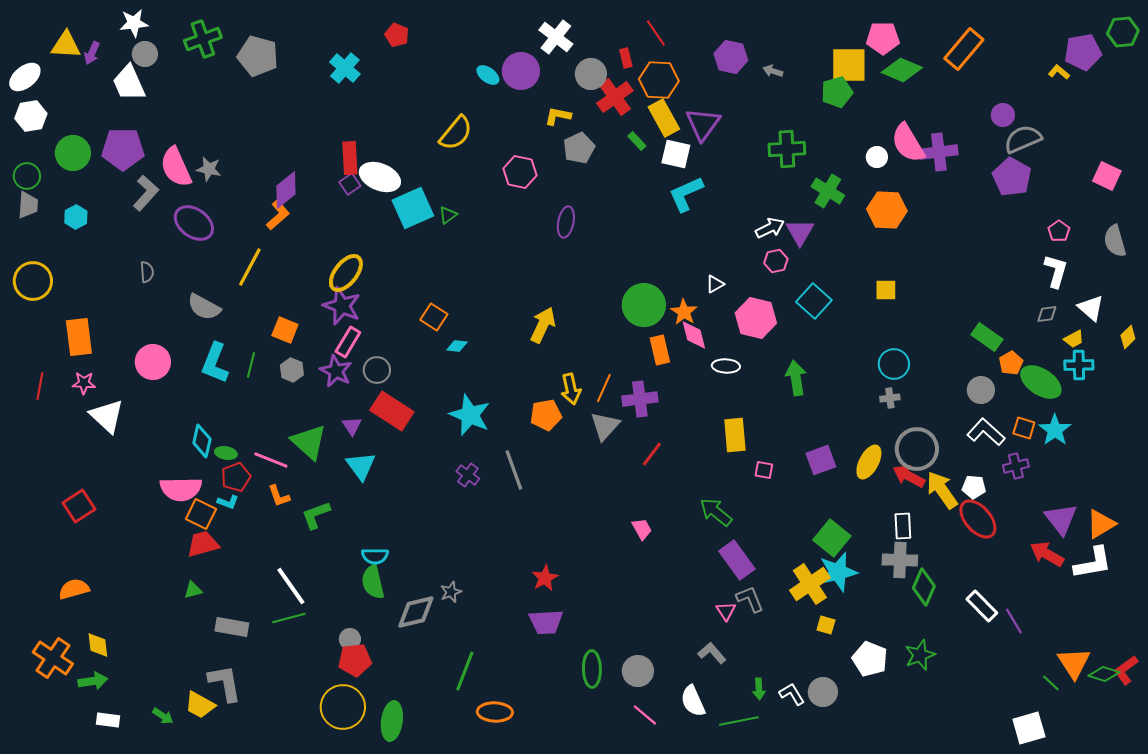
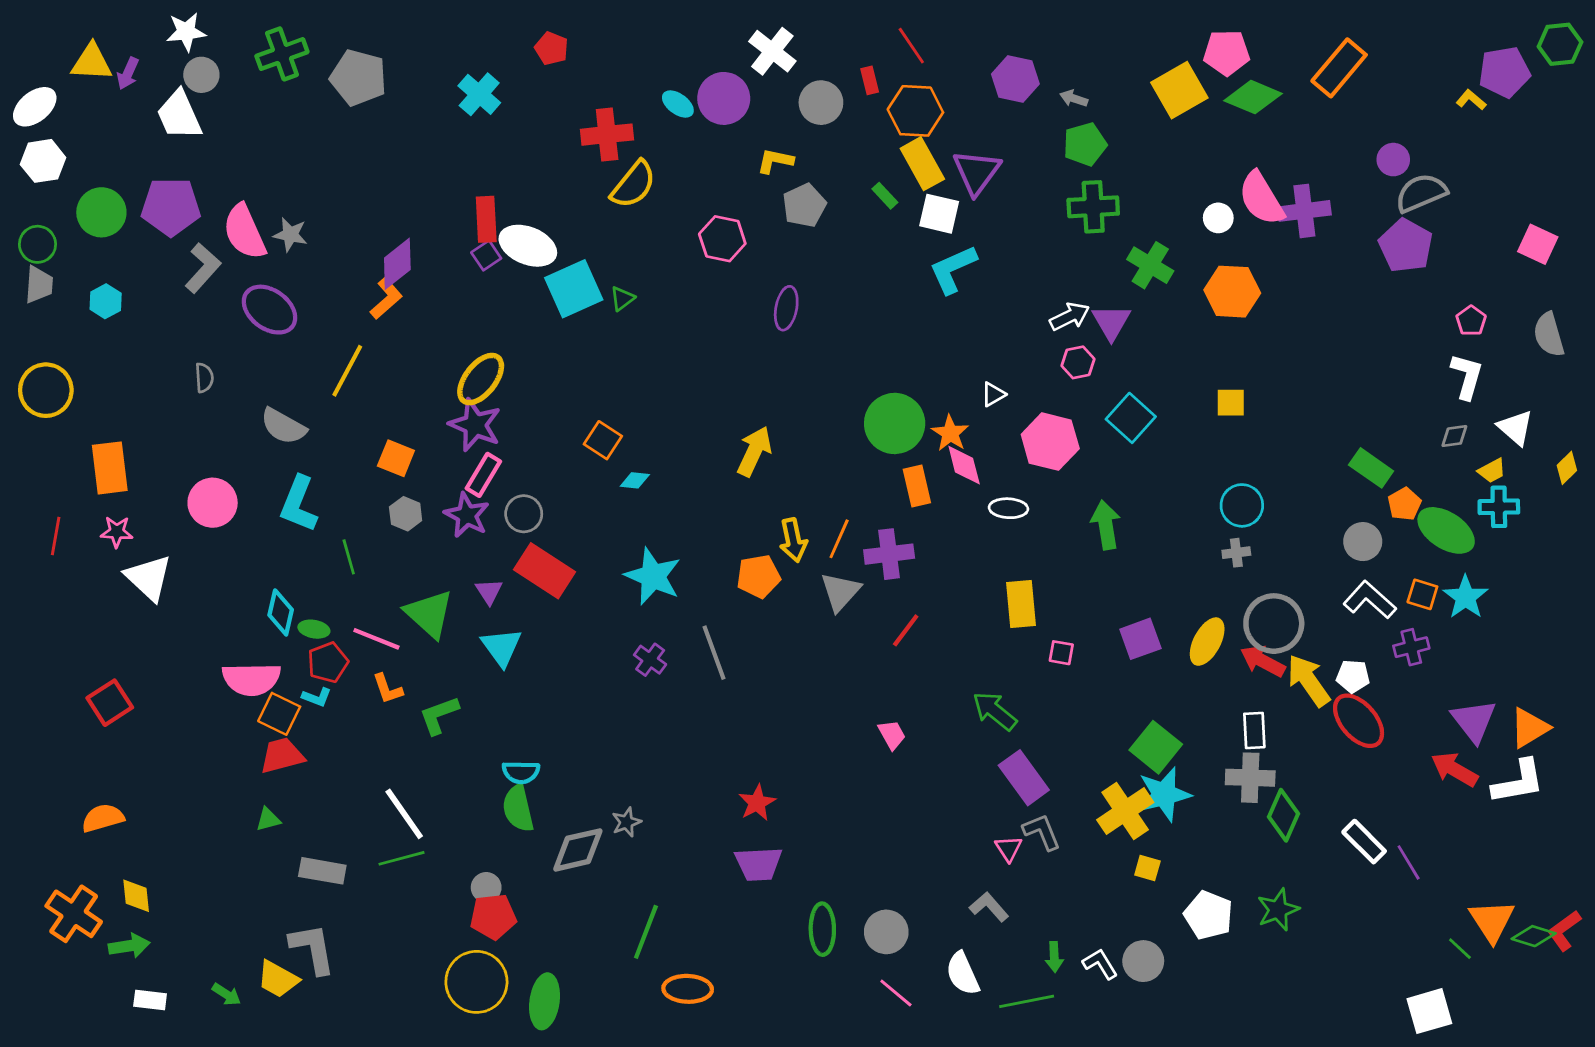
yellow square: (849, 65) -> (1179, 90), turned -30
green pentagon: (837, 92) -> (1085, 144), moved
red cross: (615, 97) -> (607, 135), moved, turned 30
green line: (251, 365) -> (349, 557), moved, turned -30

